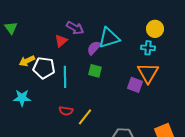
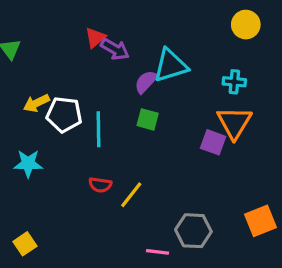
yellow circle: (155, 29) -> (246, 25), moved
red triangle: (61, 41) -> (95, 38), moved

